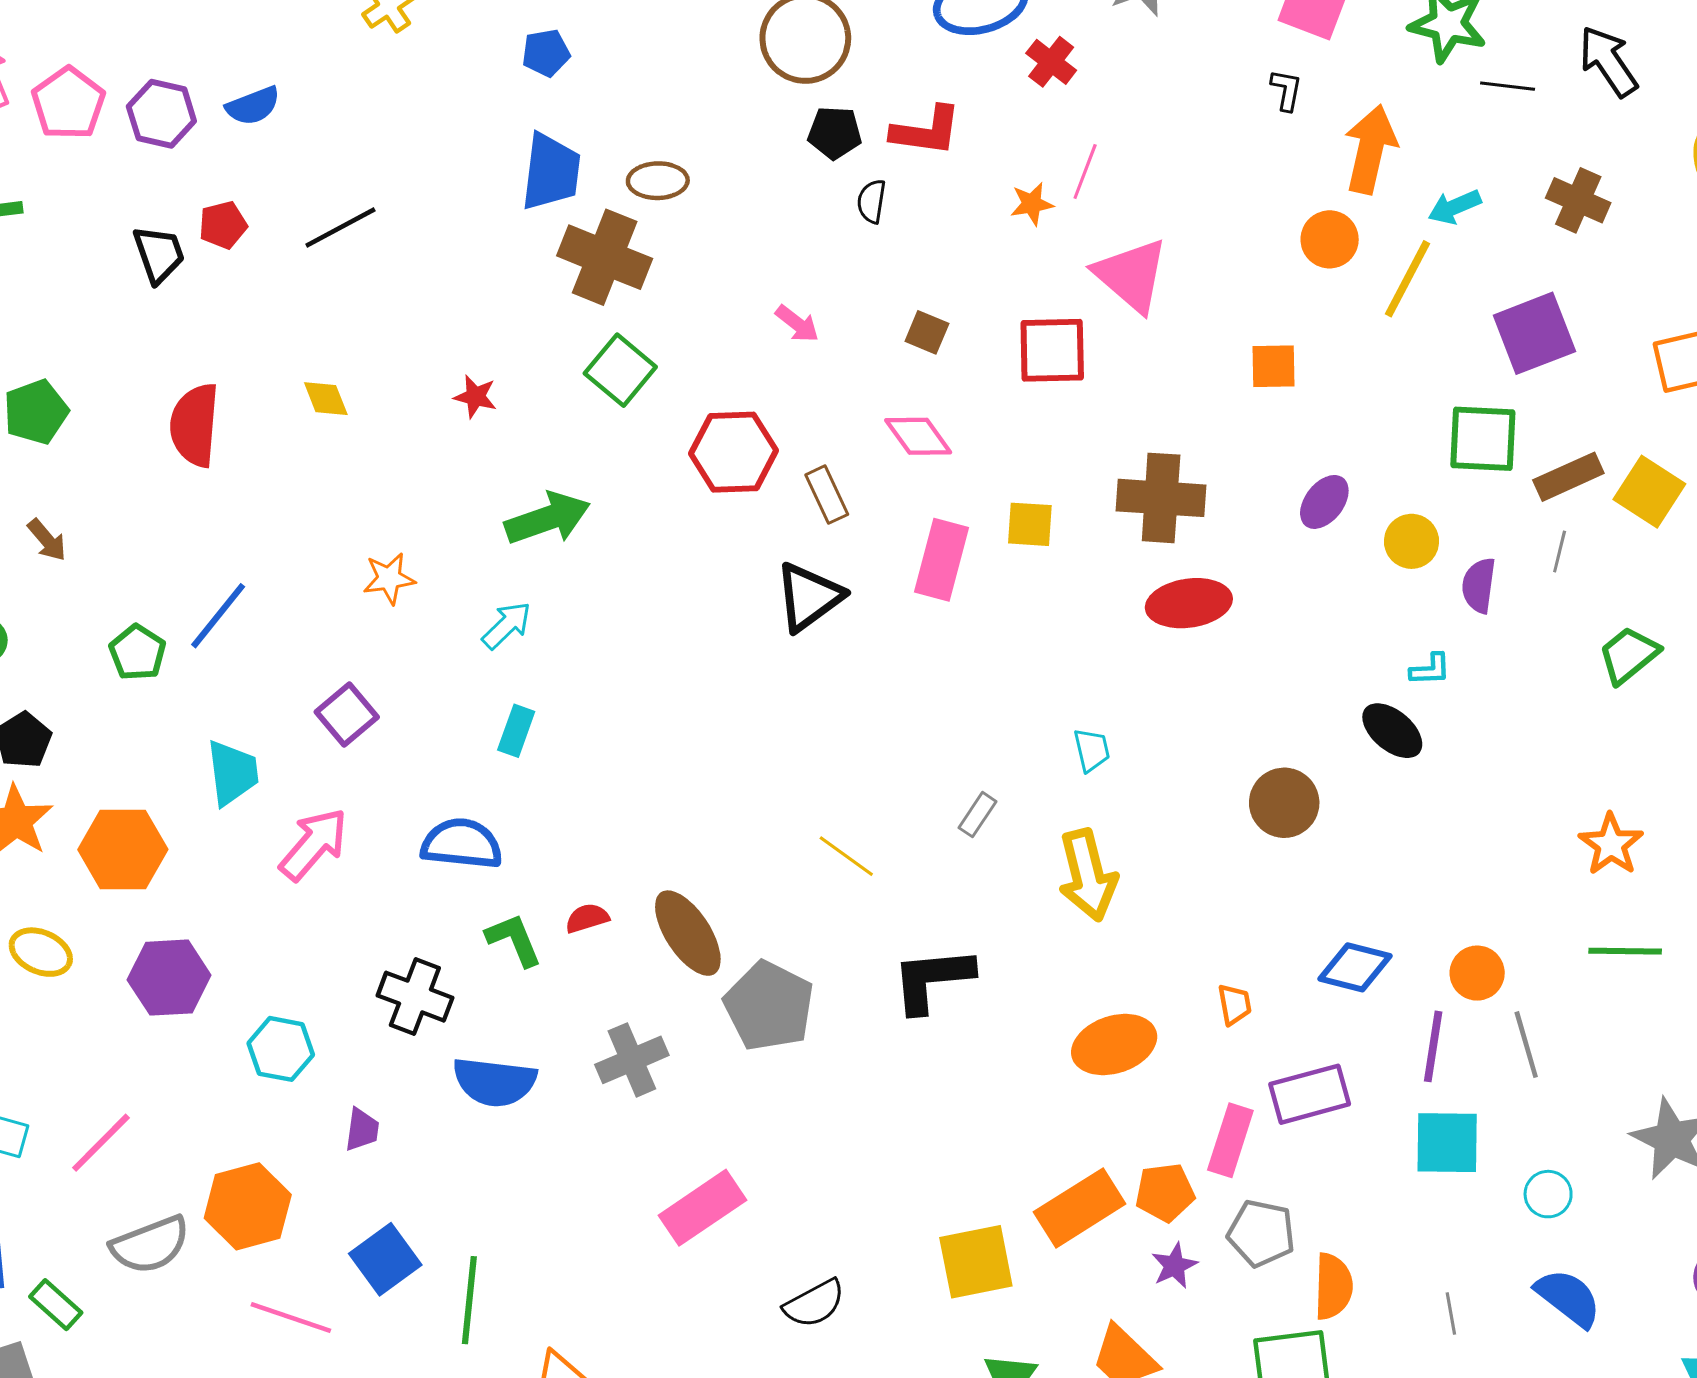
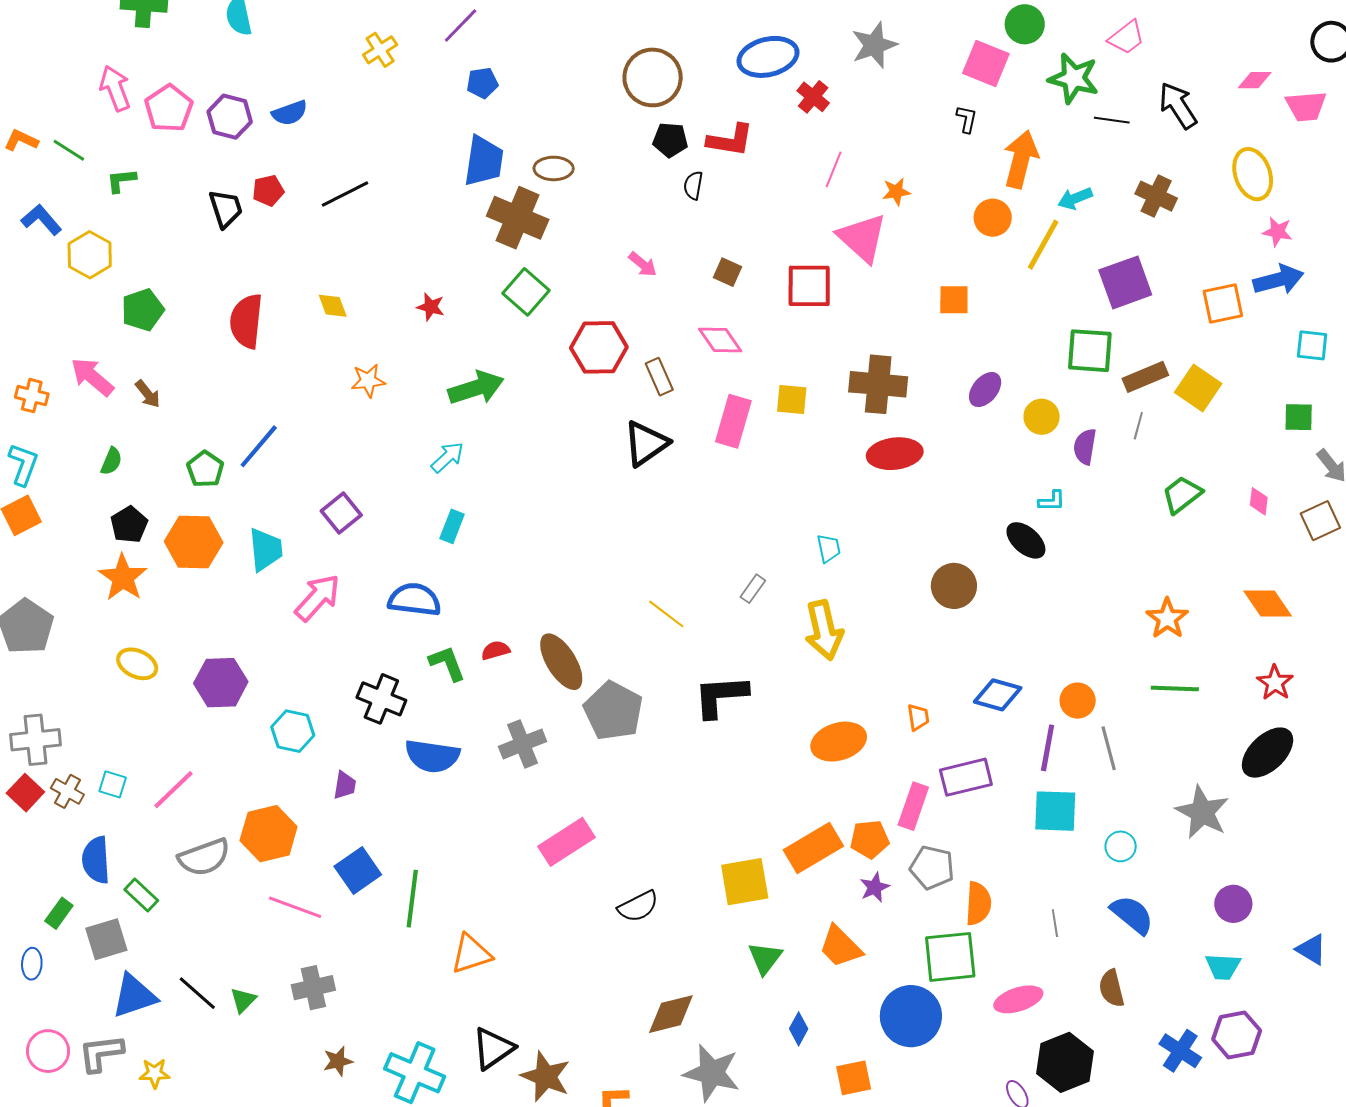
orange star: (1032, 204) -> (896, 192), moved
orange star: (389, 578) -> (368, 381), moved
orange hexagon: (123, 850) -> (194, 542), moved

